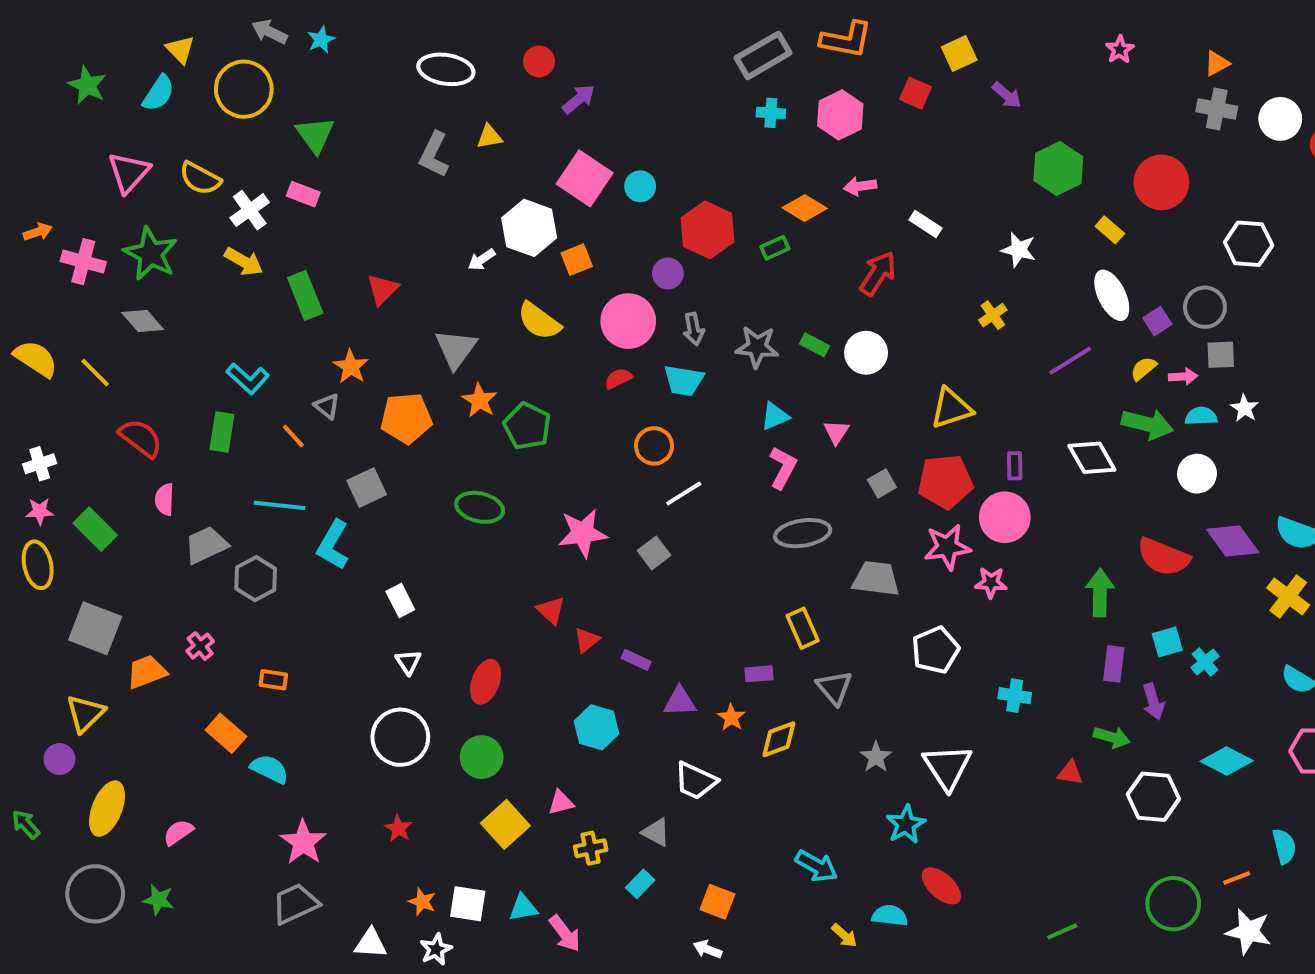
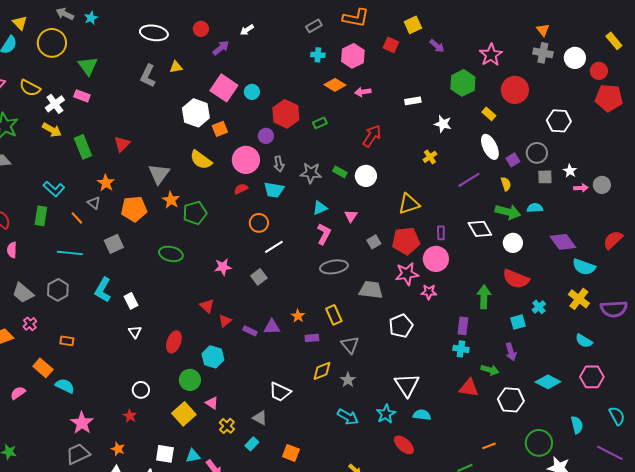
pink star: (1120, 50) -> (491, 55), moved, size x1.6
gray rectangle: (763, 55) -> (314, 26), size x0.6
orange triangle: (1217, 63) -> (543, 30), turned -40
orange diamond: (805, 208) -> (335, 85), moved
white rectangle: (925, 224) -> (413, 101), moved, turned -42
white arrow: (482, 260) -> (247, 30), moved
yellow semicircle: (1143, 369) -> (506, 184), turned 112
pink arrow: (1183, 377) -> (581, 188), moved
white star: (1245, 408) -> (570, 171), moved
green pentagon: (527, 426) -> (195, 213), turned 30
white circle: (1197, 474) -> (513, 243), moved
pink star: (583, 533) -> (223, 267), size x0.7
purple diamond: (1233, 541) -> (563, 242), moved
gray trapezoid: (206, 545) -> (23, 293), moved, turned -115
cyan L-shape: (333, 545) -> (103, 290), moved
cyan cross: (1205, 662) -> (539, 307), moved
purple rectangle: (1114, 664) -> (463, 326), moved
cyan cross: (1015, 696) -> (461, 349), moved
purple triangle: (680, 702) -> (272, 327), moved
orange star: (731, 717) -> (298, 316), moved
cyan hexagon: (597, 727) -> (213, 357), moved
white circle: (400, 737) -> (141, 390), moved, size x0.6
green circle: (482, 757) -> (190, 380), moved
gray star: (876, 757) -> (348, 380), moved
red triangle: (1070, 773) -> (469, 388), size x1.5
pink triangle: (561, 803) -> (212, 403), turned 48
pink semicircle: (178, 832) -> (18, 393), moved
yellow cross: (591, 848) -> (227, 426), turned -35
cyan arrow: (816, 866) -> (348, 417), moved
orange line: (1237, 878) -> (489, 446), moved
orange star: (422, 902) -> (118, 449), moved
green circle: (1173, 904) -> (539, 443), moved
cyan semicircle: (890, 916) -> (422, 415), moved

